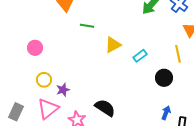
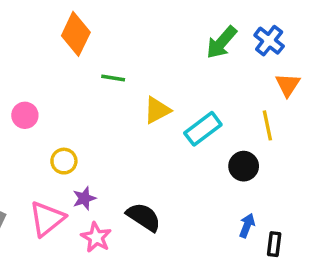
cyan rectangle: (140, 56) -> (203, 129), size x1.5
yellow circle: (44, 80) -> (64, 161), moved
purple star: (63, 90) -> (84, 198), moved

